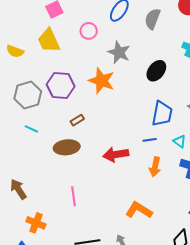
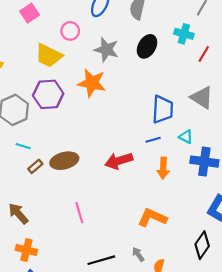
yellow trapezoid: (49, 41) -> (49, 55), moved, turned -32
black ellipse: (156, 71) -> (147, 46), moved
brown rectangle: (77, 120) -> (35, 166), moved
orange cross: (36, 223) -> (26, 250), moved

